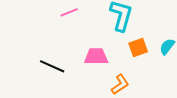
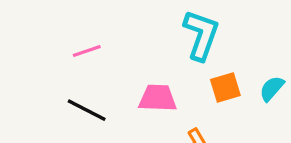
pink line: (69, 12) -> (87, 51), moved

